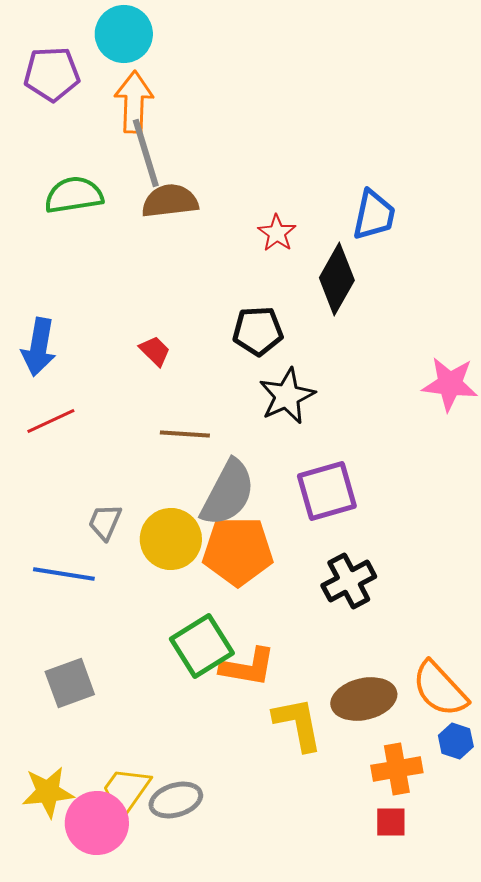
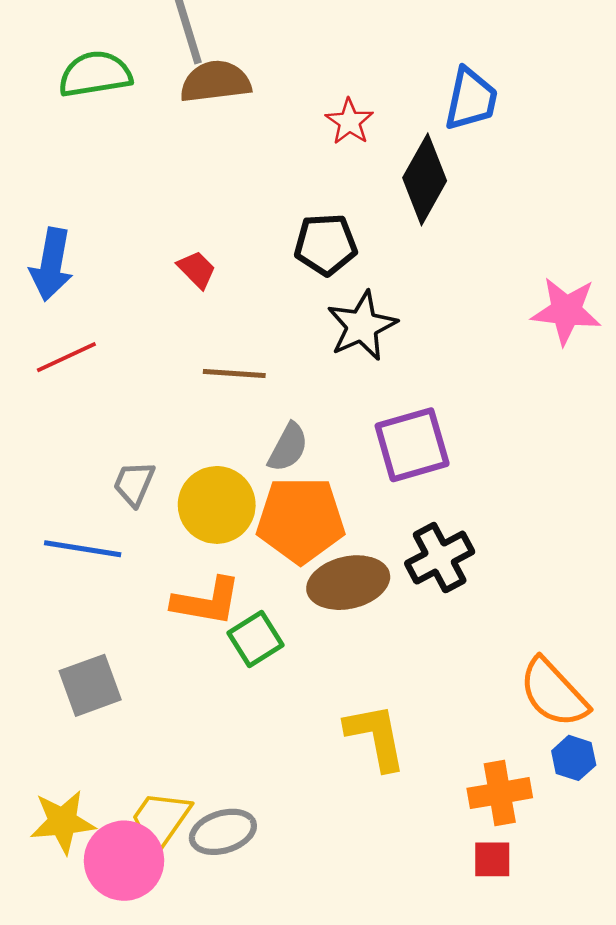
gray semicircle: (228, 493) -> (288, 447), size x0.6
green square: (202, 646) -> (256, 639), size x0.7
orange L-shape: (248, 667) -> (207, 601), moved
brown ellipse: (364, 699) -> (348, 583), moved

